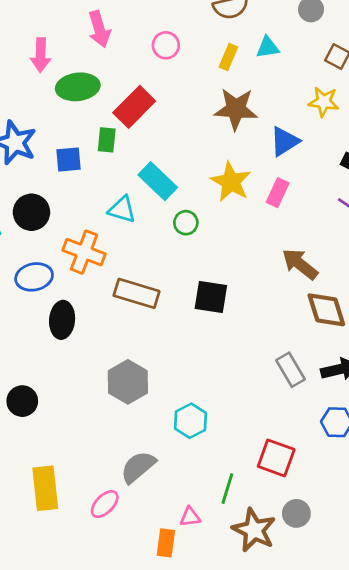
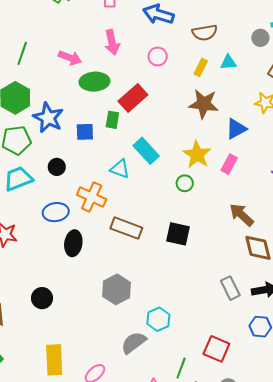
pink arrow: (41, 55) -> (70, 58), turned -75
black circle: (31, 212) -> (57, 167), size x0.7
green circle: (186, 223) -> (185, 183), moved
gray semicircle: (138, 467) -> (134, 343), moved

